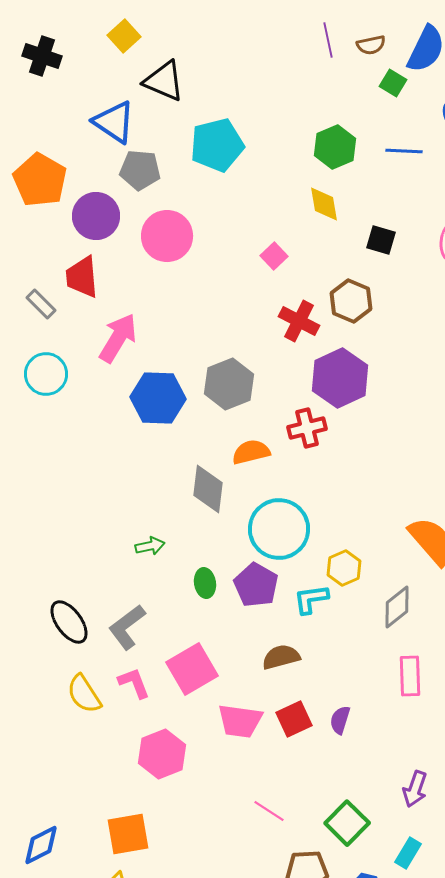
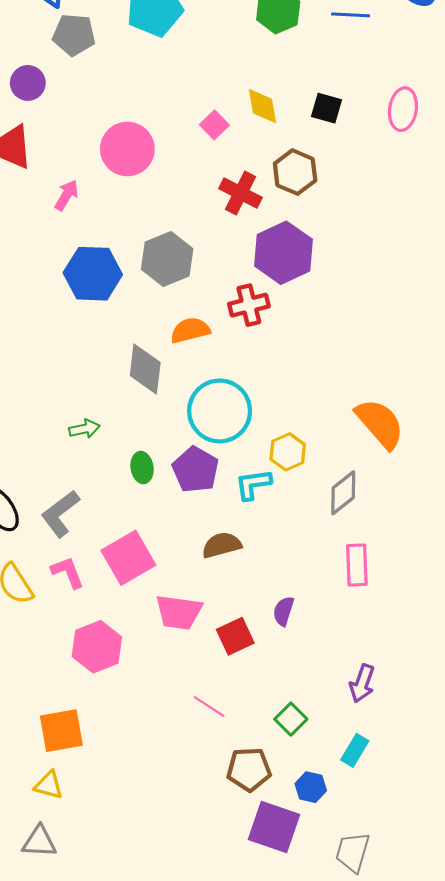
yellow diamond: (324, 204) -> (263, 106), moved
purple circle: (96, 216) -> (28, 83), size x0.7
pink circle: (167, 236) -> (127, 149), moved
pink arrow: (118, 338) -> (67, 195), moved, size x0.6
red square: (294, 719) -> (235, 636), moved
green square: (347, 823) -> (291, 719), size x0.7

